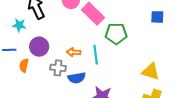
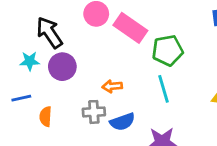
purple circle: (39, 47) -> (62, 67), moved
cyan line: (96, 55) -> (163, 89), moved

